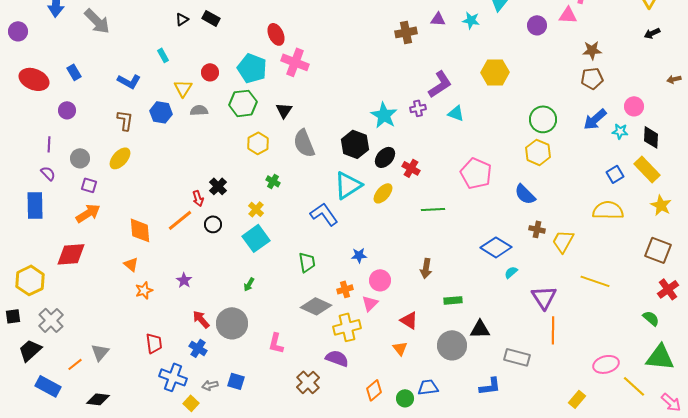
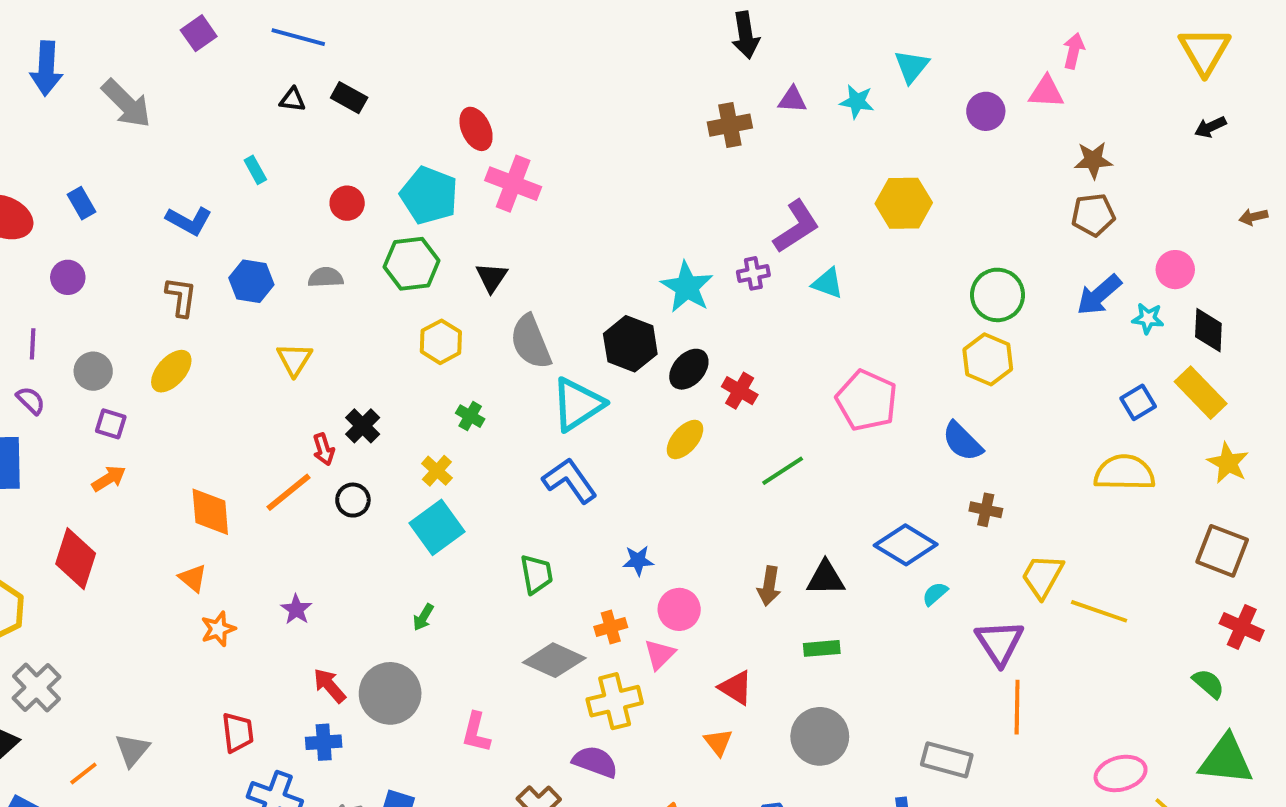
black triangle: (182, 19) -> (292, 100), turned 40
yellow triangle: (183, 88) -> (294, 359), moved
cyan triangle: (348, 185) -> (578, 404), moved
green line: (433, 209) -> (783, 471), turned -30
orange arrow: (88, 213) -> (109, 479), size x0.7
yellow trapezoid: (563, 241) -> (1042, 576), moved
red diamond: (71, 254) -> (76, 559), turned -68
red cross: (668, 289) -> (1242, 627), turned -30
black triangle: (480, 329) -> (826, 578), moved
blue cross: (198, 348) -> (324, 742), turned -36

